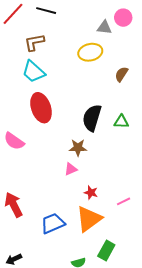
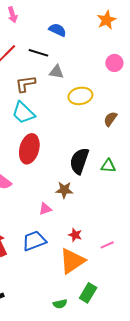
gray triangle: (104, 27) -> (56, 72), moved
red ellipse: (41, 108) -> (29, 149), turned 32
pink triangle: (71, 169) -> (45, 209), moved
blue trapezoid: (53, 223) -> (34, 241), moved

